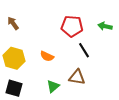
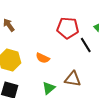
black line: (84, 50) -> (86, 45), moved

